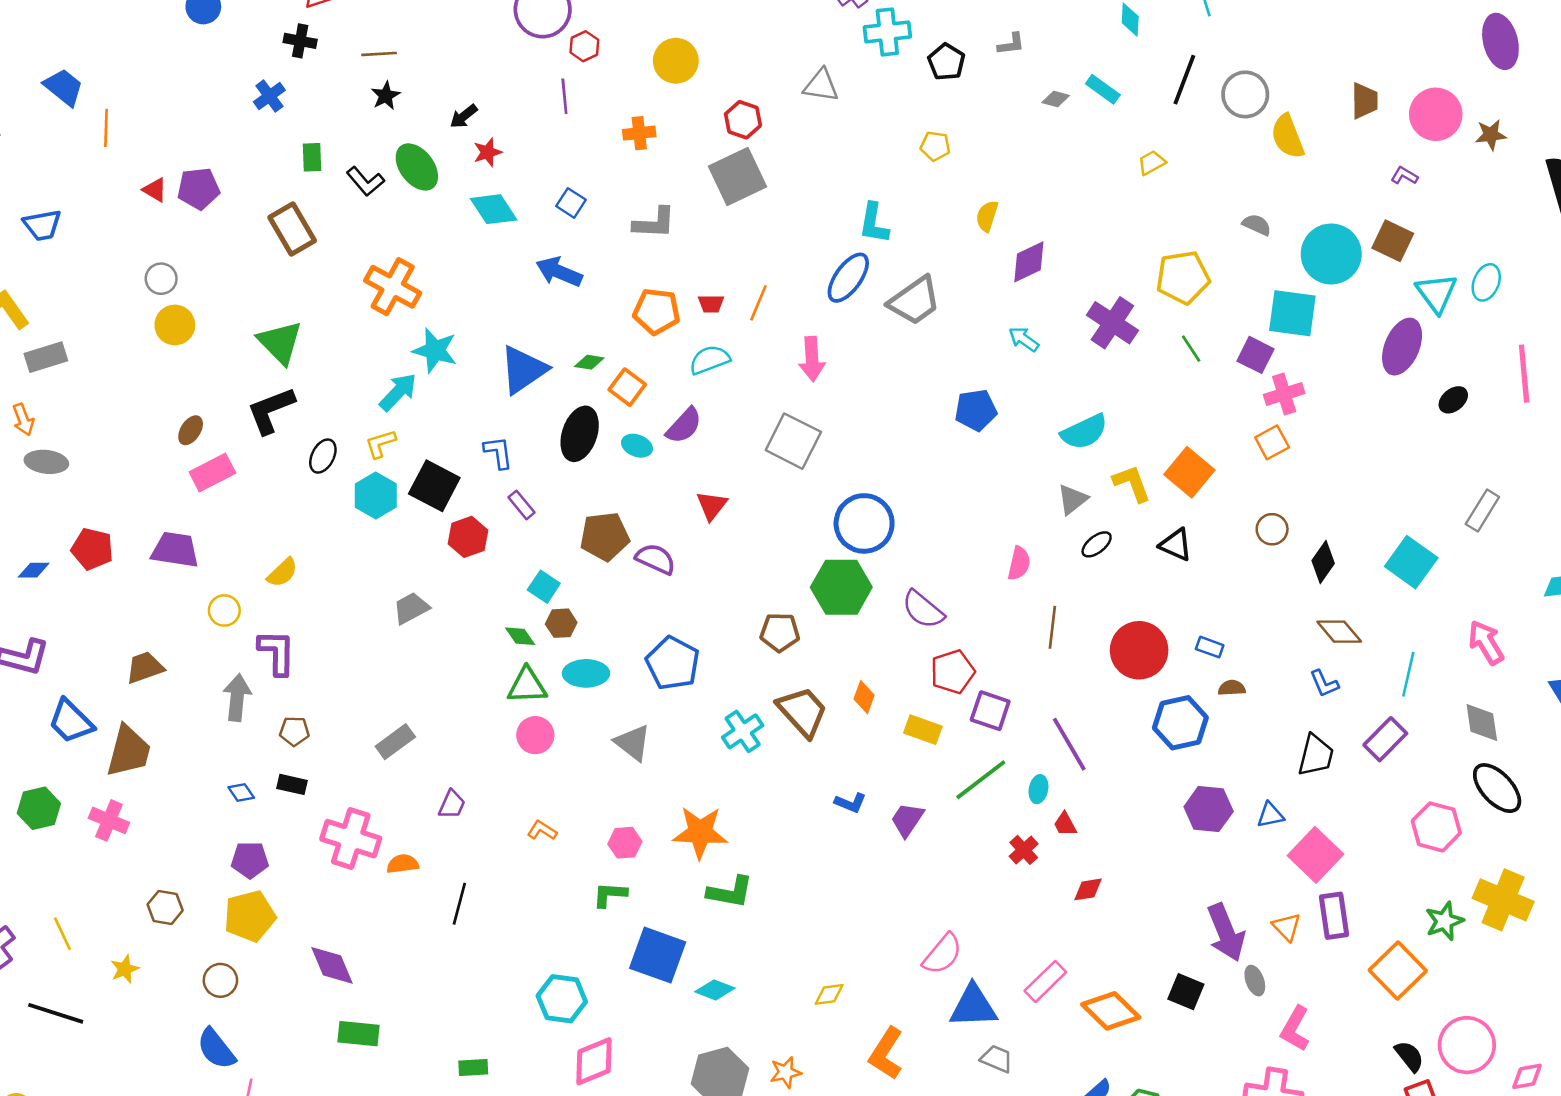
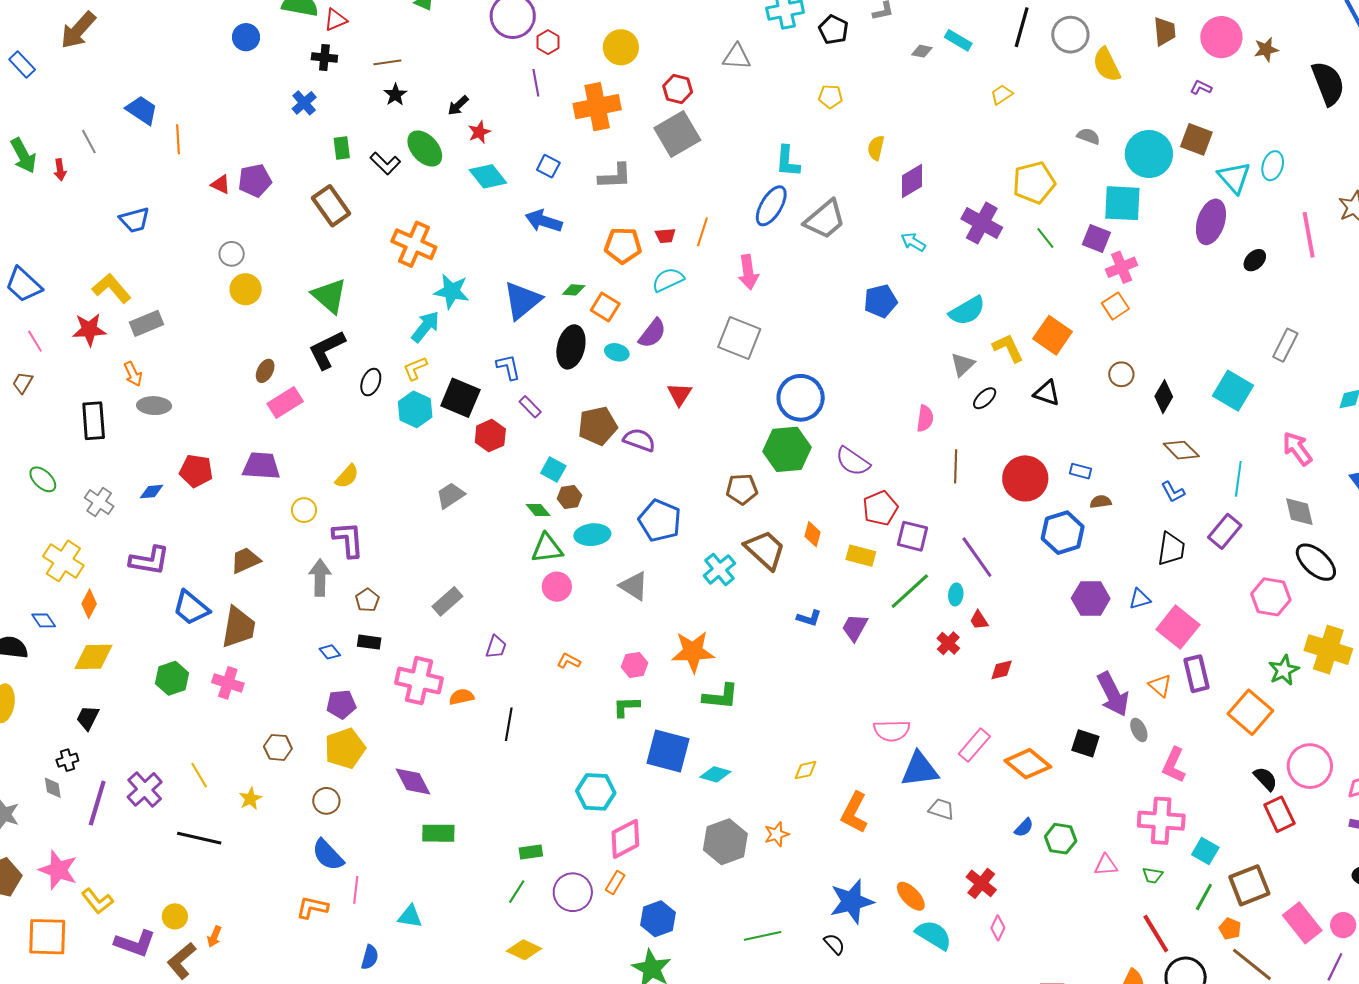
orange cross: (639, 133) -> (597, 107), size x1.8
brown pentagon: (294, 731) -> (367, 600), turned -30
pink semicircle: (942, 954) -> (892, 731), turned 54

